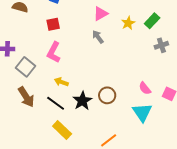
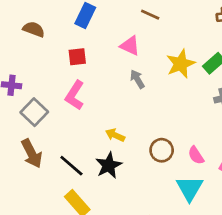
pink triangle: (101, 14) -> (130, 46), moved, turned 49
yellow star: (128, 23) -> (181, 64), size x1.5
yellow arrow: (61, 82) -> (115, 135), moved
brown circle: (107, 95) -> (162, 150), moved

